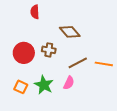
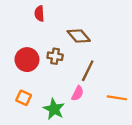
brown line: (78, 63) -> (88, 71), turned -36
orange line: (104, 64) -> (117, 98), moved
green star: (44, 85) -> (54, 109), moved

